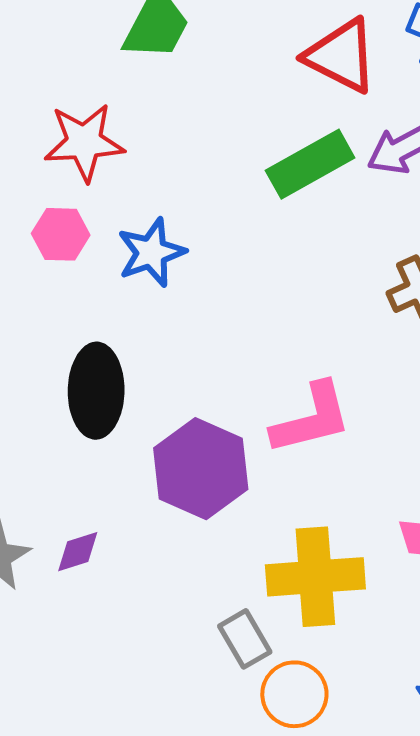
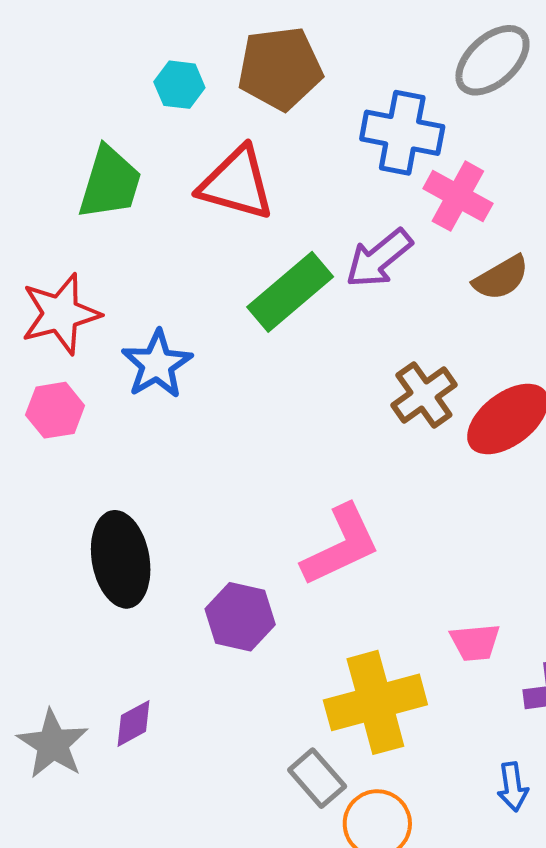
red triangle: (341, 56) -> (236, 184), moved
blue star: (151, 253) -> (157, 364), moved
purple hexagon: (201, 469) -> (240, 617), size x0.7

